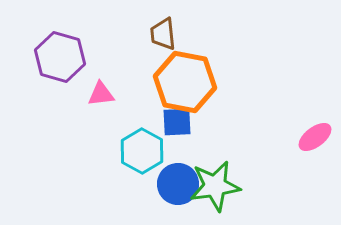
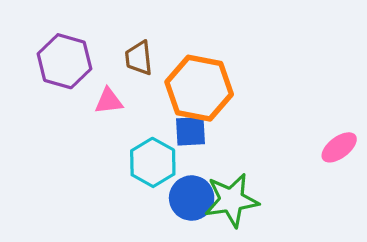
brown trapezoid: (163, 34) -> (139, 58), moved

